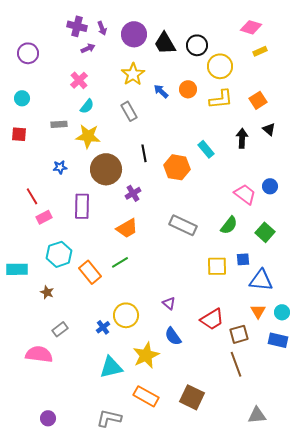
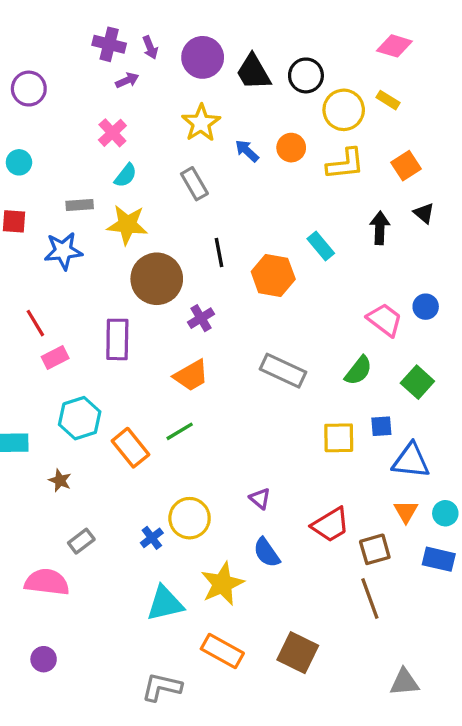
yellow rectangle: (260, 51) -> (388, 100), moved, turned 56
blue star: (60, 167) -> (63, 251), moved, size x1.6
purple circle: (48, 418) -> (44, 659), moved

